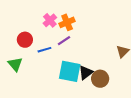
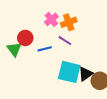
purple line: (64, 41) -> (65, 41), turned 64
green triangle: (15, 64) -> (14, 49), moved

